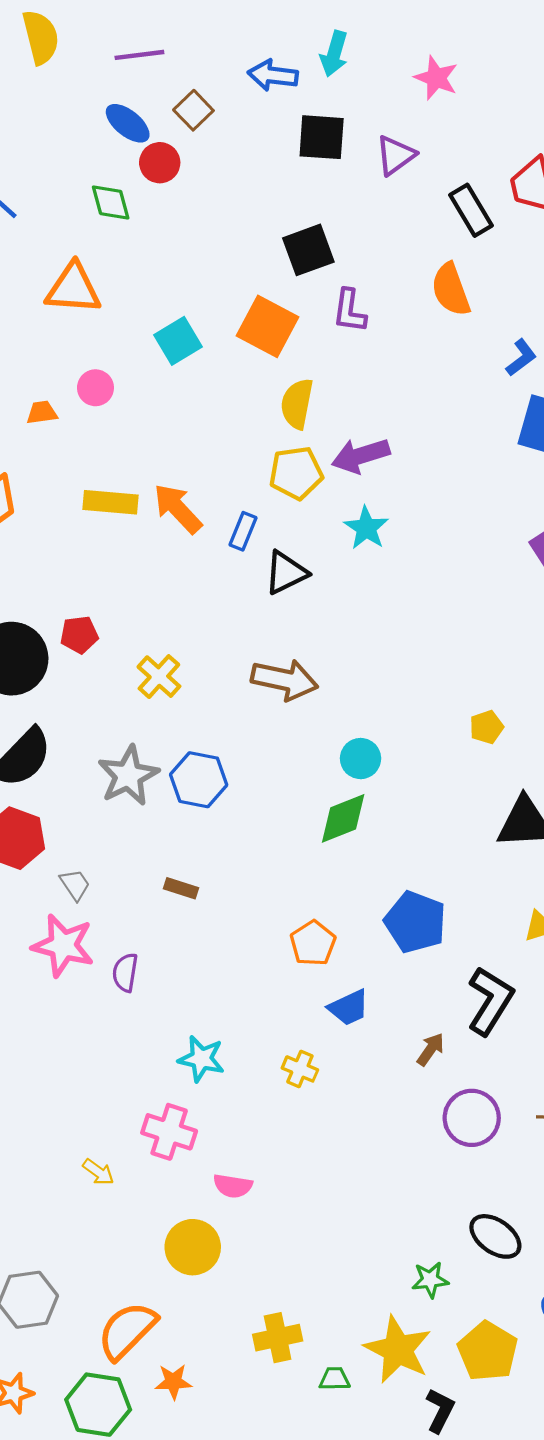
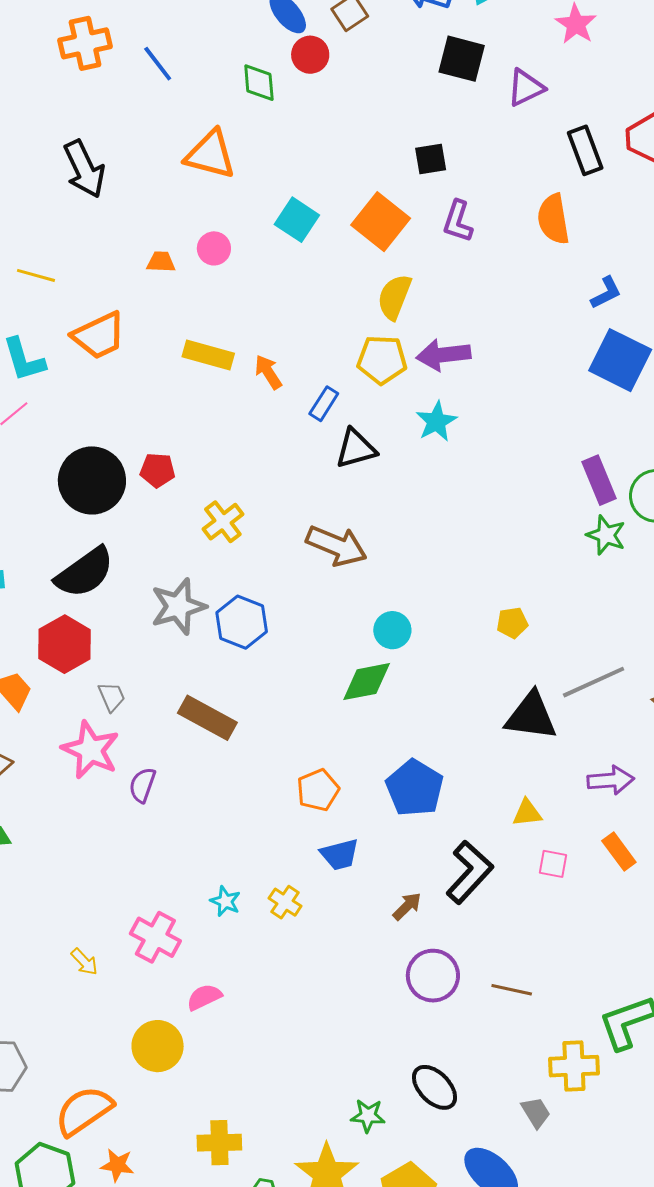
black square: (308, 250) -> (431, 159), size x0.7
cyan square: (178, 341) -> (297, 220), turned -36
orange arrow: (178, 509) -> (268, 372), size x0.7
brown rectangle: (181, 888) -> (207, 718), size x1.8
cyan star: (201, 1059) -> (225, 901), moved, size x0.7
pink semicircle: (233, 1186) -> (204, 997), turned 135

